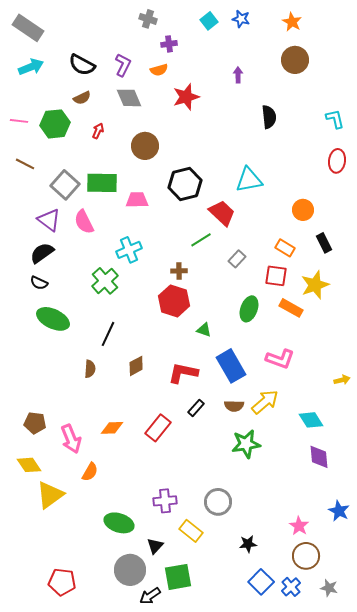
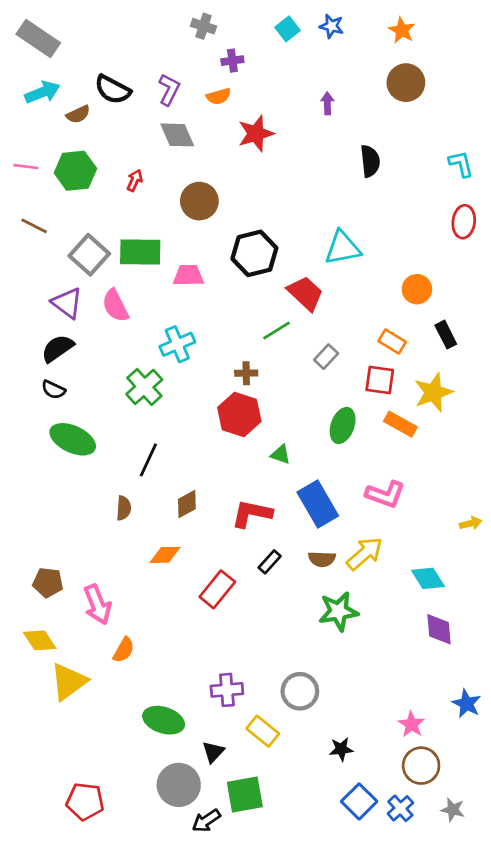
brown semicircle: (82, 98) -> (78, 114), moved
orange diamond: (112, 428) -> (165, 555), moved

